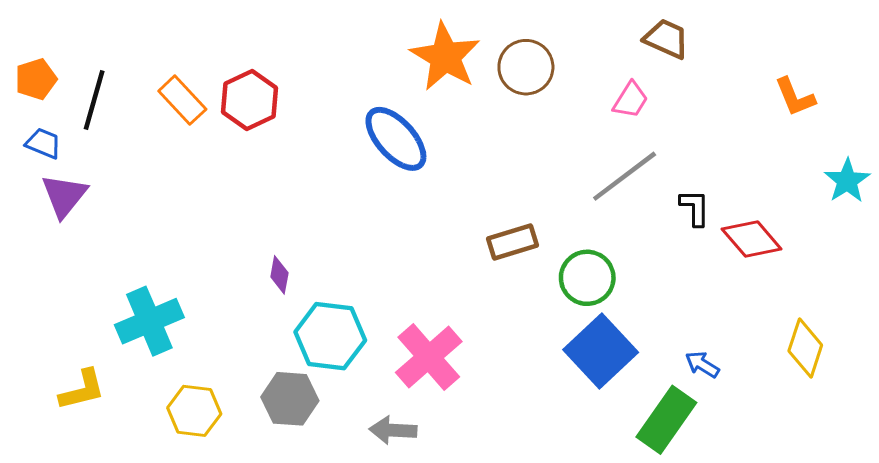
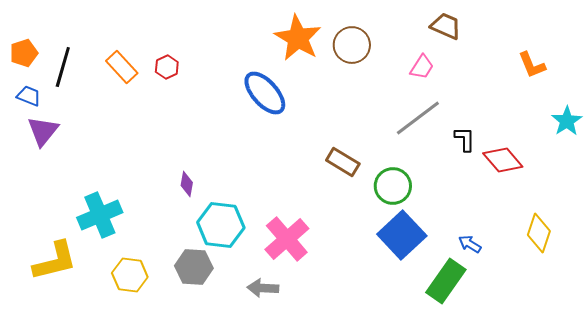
red hexagon: (250, 100) -> (167, 67), size x0.6
brown rectangle: (512, 242) -> (343, 162), turned 48
yellow L-shape: (82, 390) -> (55, 261), size x1.4

